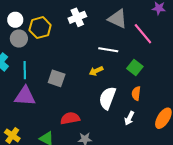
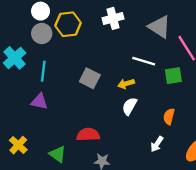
green square: (135, 68) -> (173, 76), moved, turned 35
gray square: (57, 78) -> (90, 78), moved
purple triangle: (25, 96) -> (39, 101), size x0.7
white semicircle: (107, 98) -> (130, 106), moved, size x0.7

